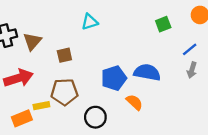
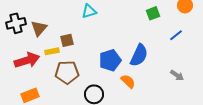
gray arrow: (192, 70) -> (177, 75), moved, turned -72
blue semicircle: (147, 72) -> (139, 55), turned 105
yellow rectangle: (41, 106) -> (52, 51), moved

